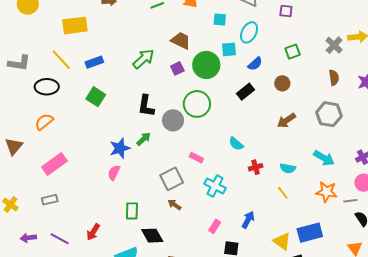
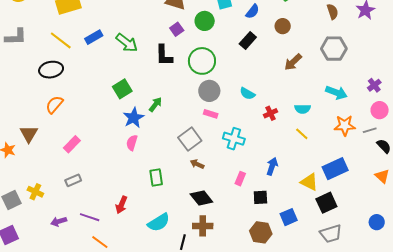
green arrow: (143, 59) -> (127, 43), moved, turned 90
gray L-shape: (19, 63) -> (16, 37), moved
green circle: (206, 65) -> (205, 21), size x0.7
green square: (96, 97) -> (122, 89), moved, turned 36
black L-shape: (146, 106) -> (164, 55), moved
gray circle: (173, 120) -> (209, 91), moved
pink rectangle: (54, 164) -> (72, 144), size x0.7
black diamond: (152, 236) -> (201, 198), moved

